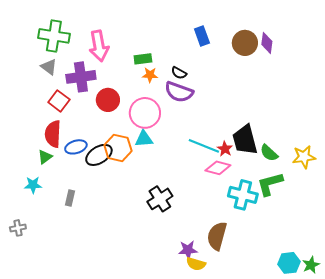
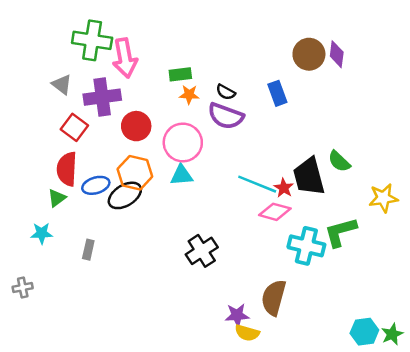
green cross: (54, 36) -> (92, 40), moved
blue rectangle: (202, 36) -> (277, 93), moved
orange hexagon: (118, 148) -> (135, 173), moved
green semicircle: (269, 153) -> (339, 161), moved

